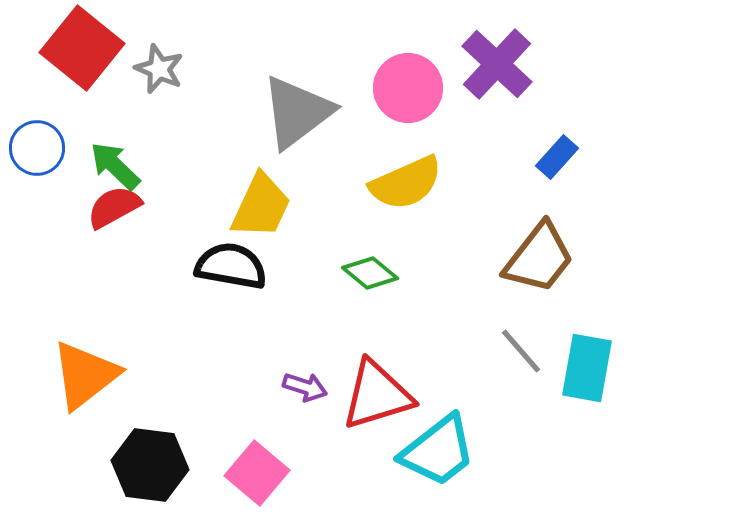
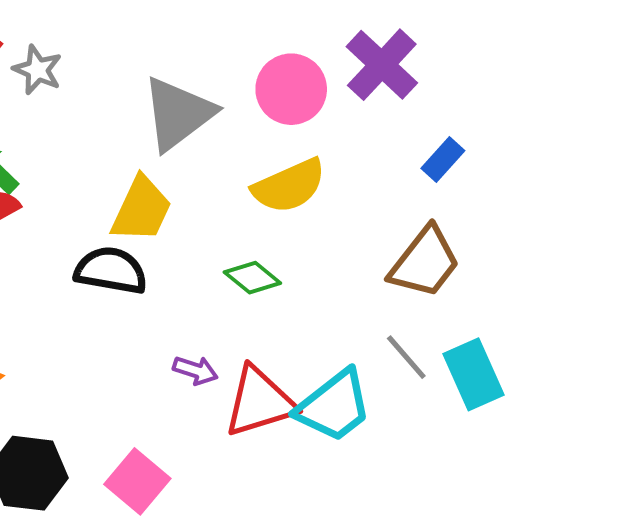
cyan rectangle: (587, 368) -> (474, 374), turned -34
purple arrow: (305, 387) -> (195, 370), moved
cyan trapezoid: (438, 451) -> (334, 406), moved

